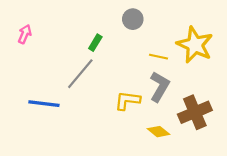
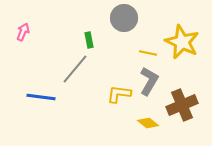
gray circle: (133, 19) -> (124, 18), size x1.4
green rectangle: (95, 43) -> (89, 40), turned -42

